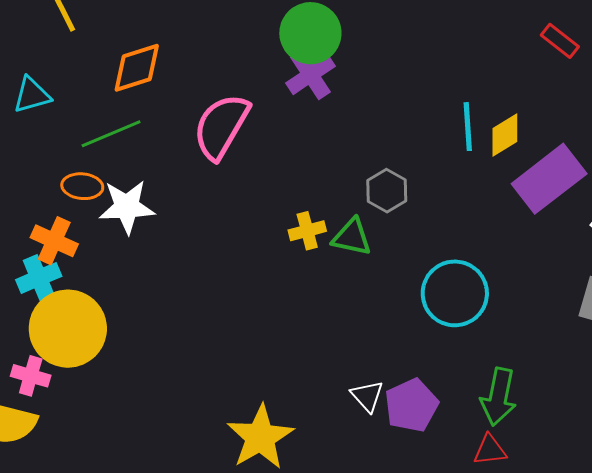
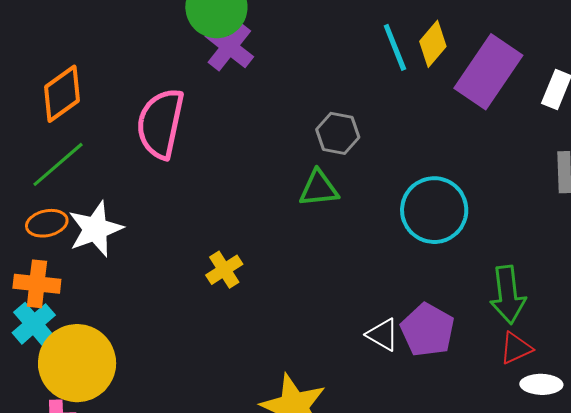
yellow cross: (307, 231) -> (224, 270), moved

